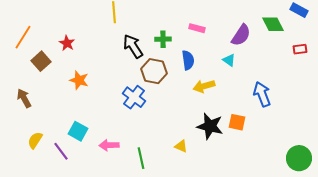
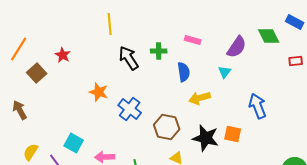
cyan triangle: (229, 60) -> (225, 72), turned 32
brown hexagon: (154, 71) -> (167, 127), moved
orange star: (79, 80) -> (99, 92), moved

